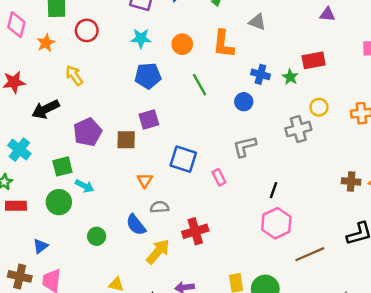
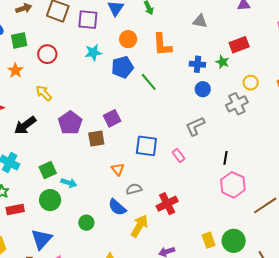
gray triangle: (257, 22) -> (200, 21), moved
orange circle: (182, 44) -> (128, 39), moved
blue pentagon: (148, 76) -> (122, 67), moved
blue circle: (244, 102) -> (203, 89), moved
purple pentagon: (88, 132) -> (70, 123), moved
blue triangle: (41, 246) -> (42, 239), size x1.6

